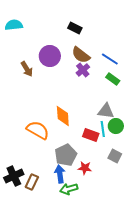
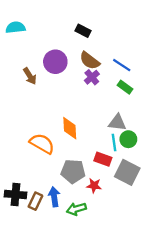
red rectangle: (91, 135) -> (103, 159), moved
gray pentagon: (66, 155) -> (73, 171), turned 30
gray square: (115, 156) -> (127, 172), size x1.6
blue arrow: (60, 174) -> (54, 197), moved
black cross: (14, 176) -> (15, 195), turned 30

